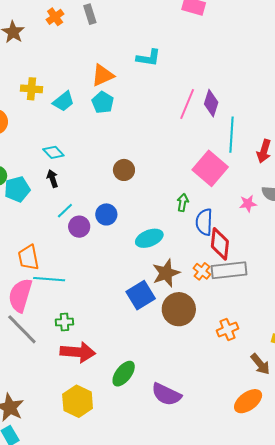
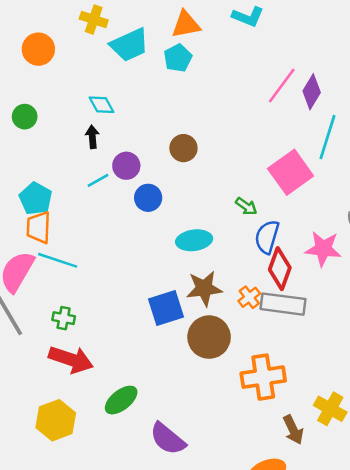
cyan trapezoid: (64, 101) -> (130, 45), size x1.4
cyan pentagon: (17, 189) -> (36, 199), moved, turned 30
green arrow: (183, 203) -> (246, 206), turned 102
pink star: (248, 204) -> (323, 249), moved, size x1.6
purple circle: (79, 227) -> (126, 166), moved
orange cross: (228, 330) -> (263, 377), size x1.6

